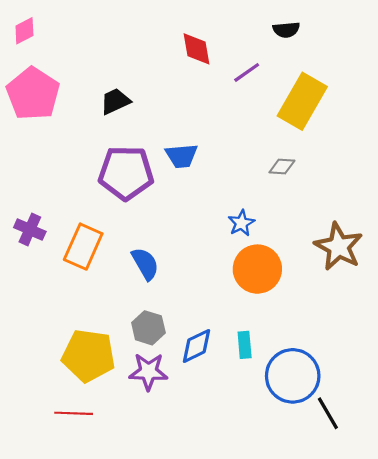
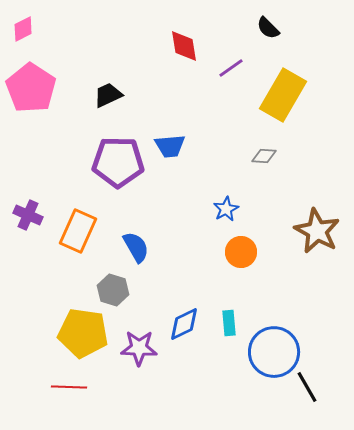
black semicircle: (286, 30) -> (268, 28), turned 50
orange circle: (257, 269) -> (241, 252), size x0.7
gray hexagon: (148, 328) -> (113, 290), moved

